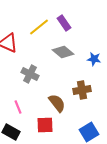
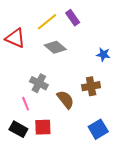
gray diamond: (63, 52) -> (55, 47), moved
gray cross: (30, 74) -> (39, 83), moved
red square: (45, 125) -> (43, 127), moved

